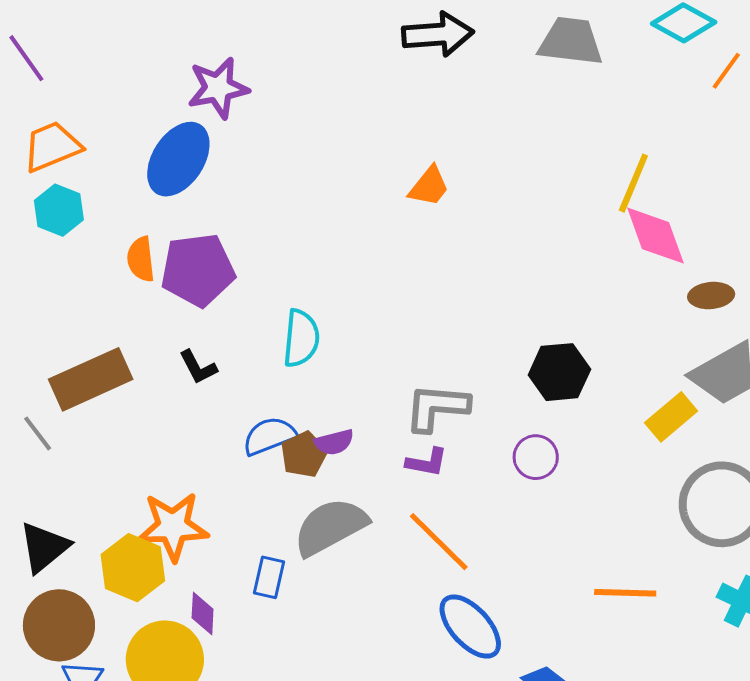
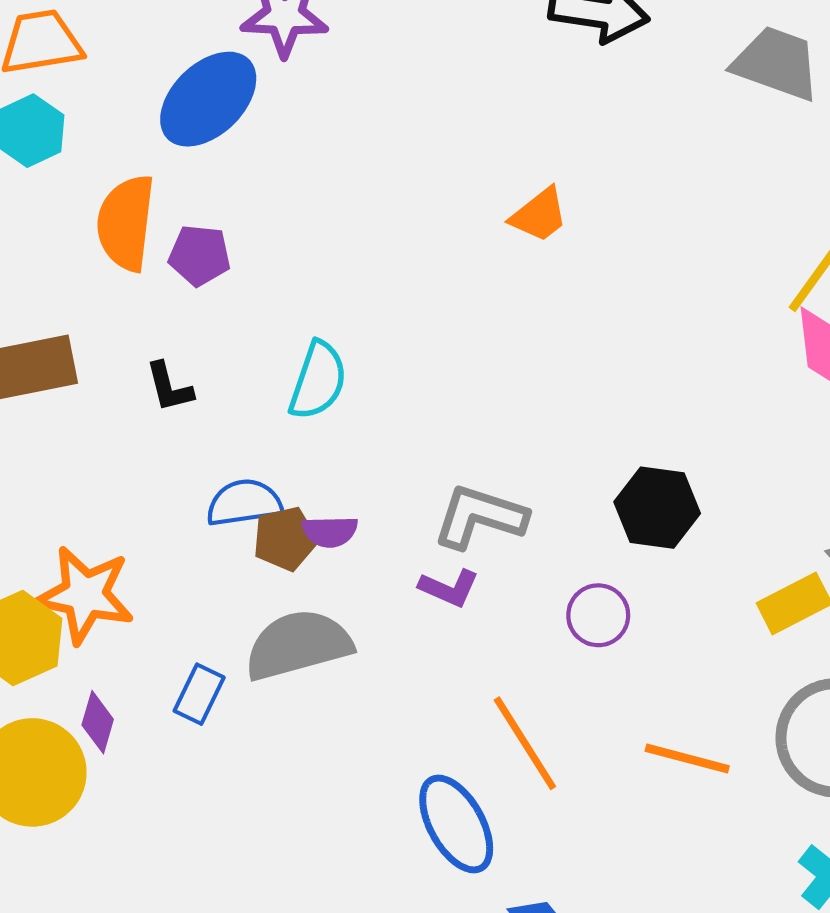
orange semicircle: (141, 259) -> (126, 223), size x1.5
purple pentagon: (198, 270) -> (200, 255), size x0.6
orange line: (439, 542) -> (525, 743), moved
orange line: (625, 593) -> (687, 758), moved

